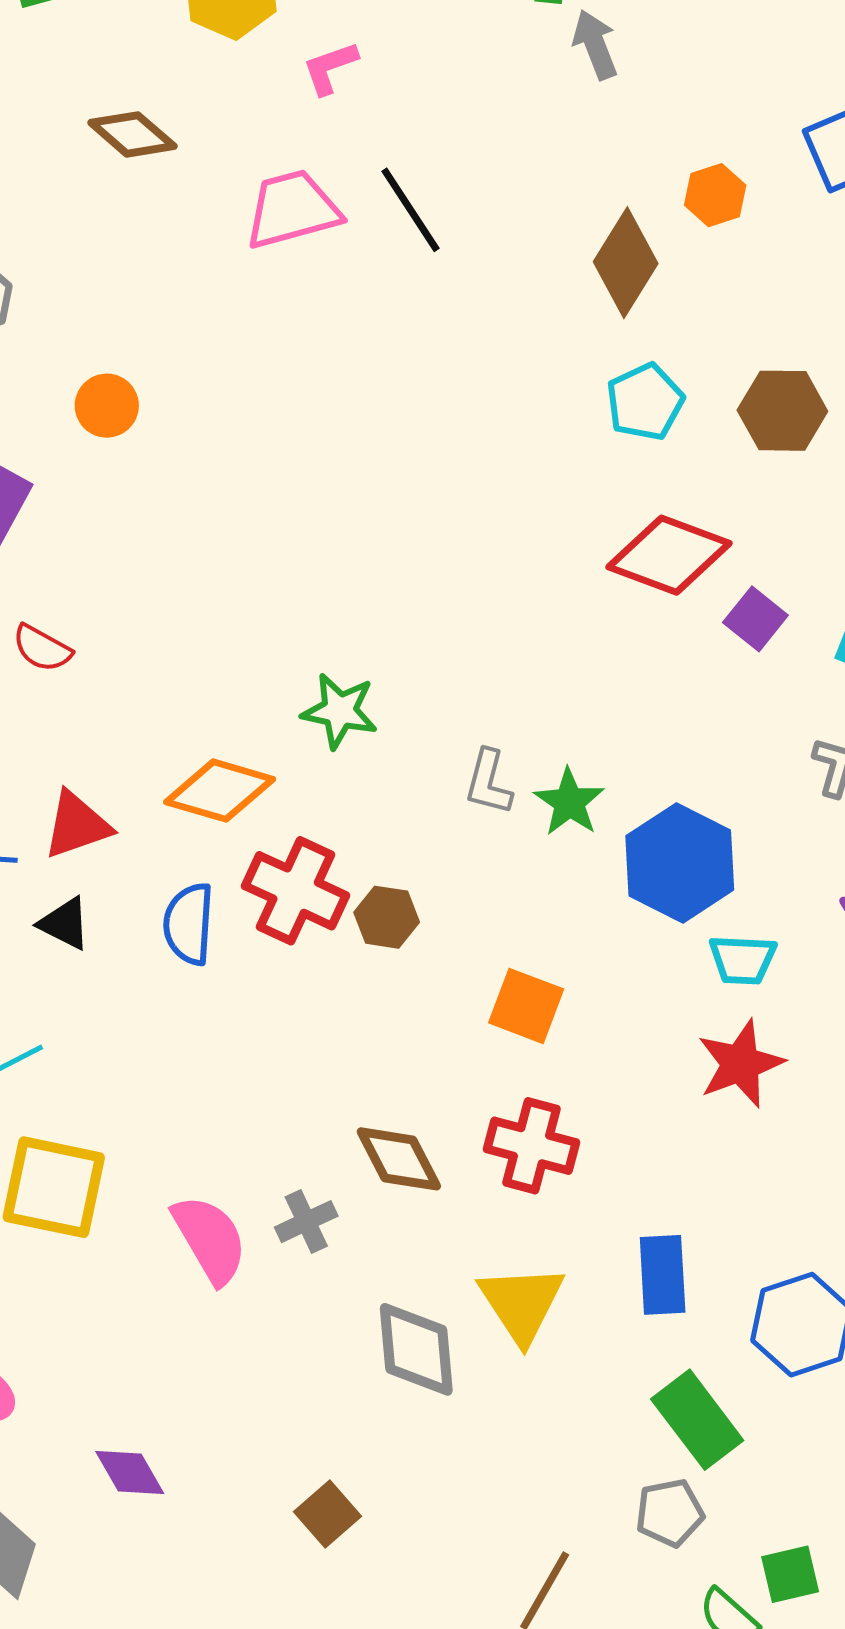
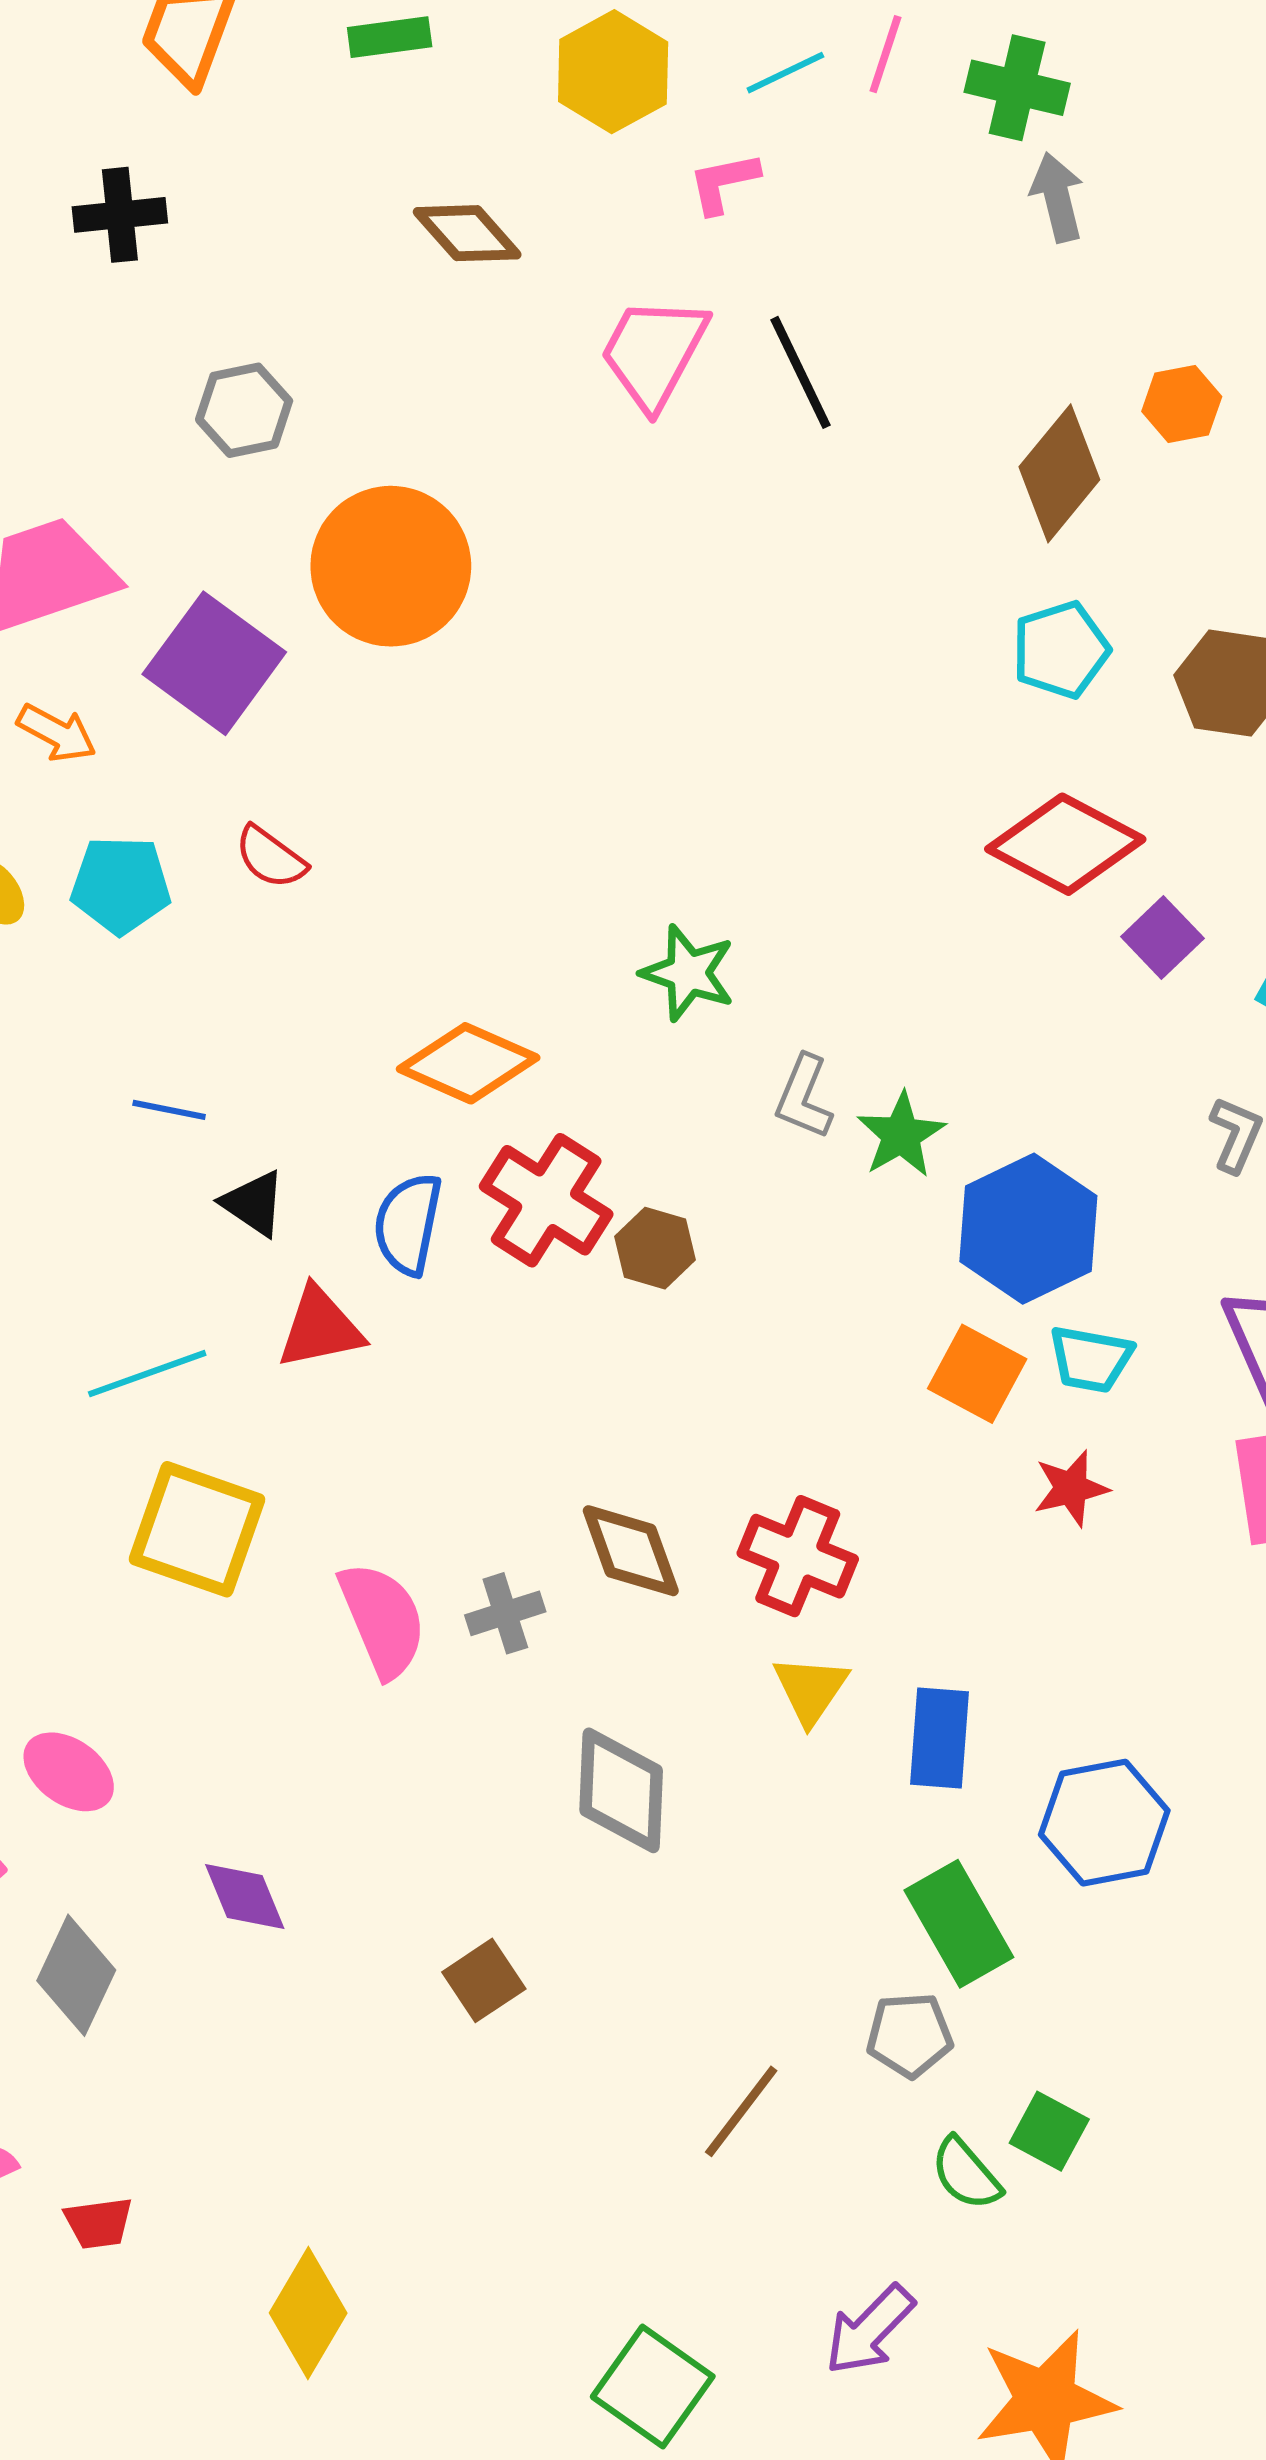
pink trapezoid: (292, 209) -> (654, 353), turned -54
orange circle: (107, 406) -> (391, 566), size x2.0
green star: (340, 711) -> (688, 973), moved
red triangle: (77, 825) -> (320, 1328), moved
orange square: (526, 1006) -> (977, 1374), moved
red star: (741, 1064) -> (1071, 1488), size x0.7
yellow triangle: (522, 1303) -> (811, 1690), moved, size x0.7
green square: (790, 1574) -> (1049, 2131), turned 34

